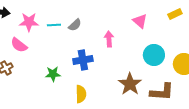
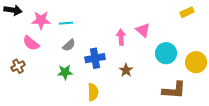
pink triangle: (140, 21) -> (143, 30), moved
gray semicircle: (75, 25) -> (69, 45), moved
brown star: (130, 84) -> (126, 70), moved, size x0.6

